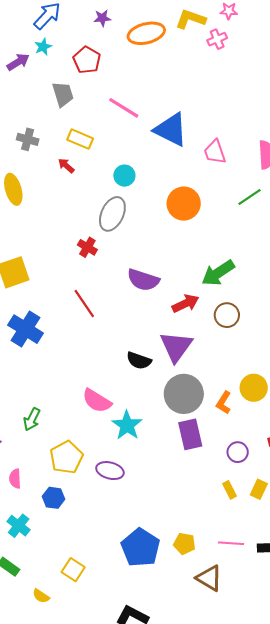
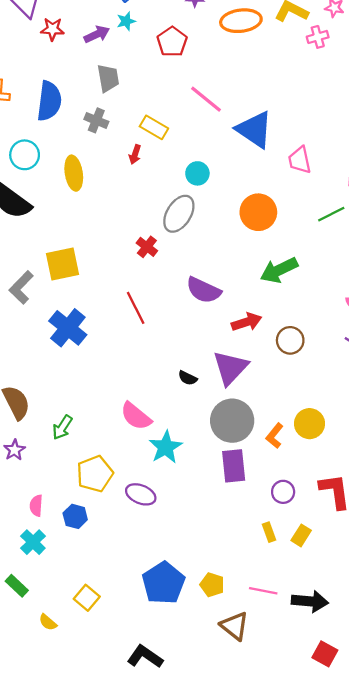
gray trapezoid: (63, 94) -> (108, 78), moved
red arrow: (66, 166) -> (135, 154), turned -120
green arrow: (218, 273) -> (279, 270), moved
black semicircle: (139, 361) -> (188, 378), size x0.7
pink semicircle: (15, 479) -> (36, 506), moved

